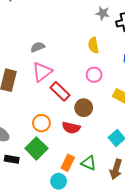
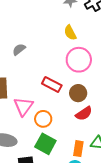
pink triangle: (42, 72) -> (23, 106), moved
pink circle: (94, 75) -> (79, 60), size x1.6
red semicircle: (71, 128) -> (84, 114), moved, turned -30

